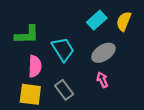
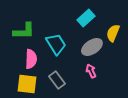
yellow semicircle: (124, 21) -> (113, 33), moved

